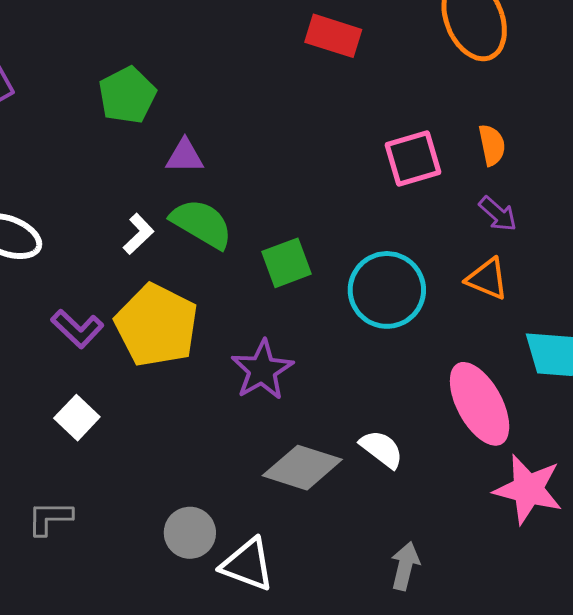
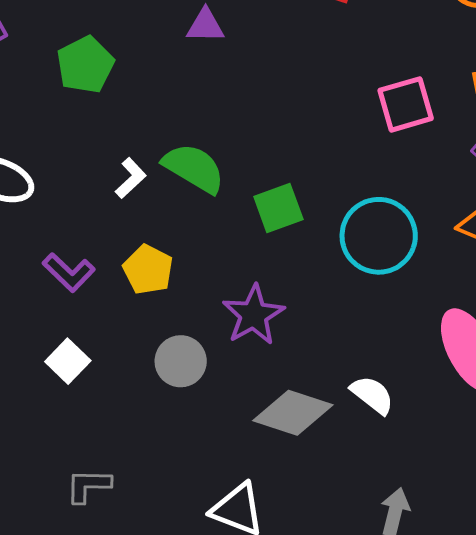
green pentagon: (127, 95) -> (85, 65), moved
purple triangle: (185, 156) -> (205, 26), moved
yellow pentagon: (157, 325) -> (148, 270), size x0.6
gray L-shape: (50, 518) -> (88, 486), moved
gray circle: (190, 533) -> (181, 361), moved

